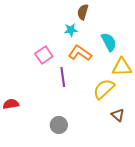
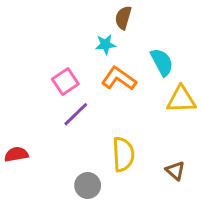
purple line: (63, 77) -> (76, 114), moved, turned 54
yellow semicircle: (104, 89) -> (123, 154), moved, turned 130

